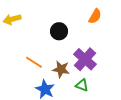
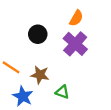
purple cross: (85, 59) -> (75, 44), moved

